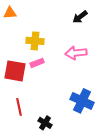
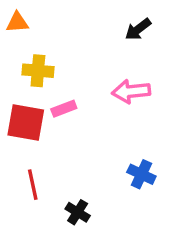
yellow cross: (35, 41) -> (38, 71), moved
blue cross: (82, 101) -> (141, 174), size x0.7

